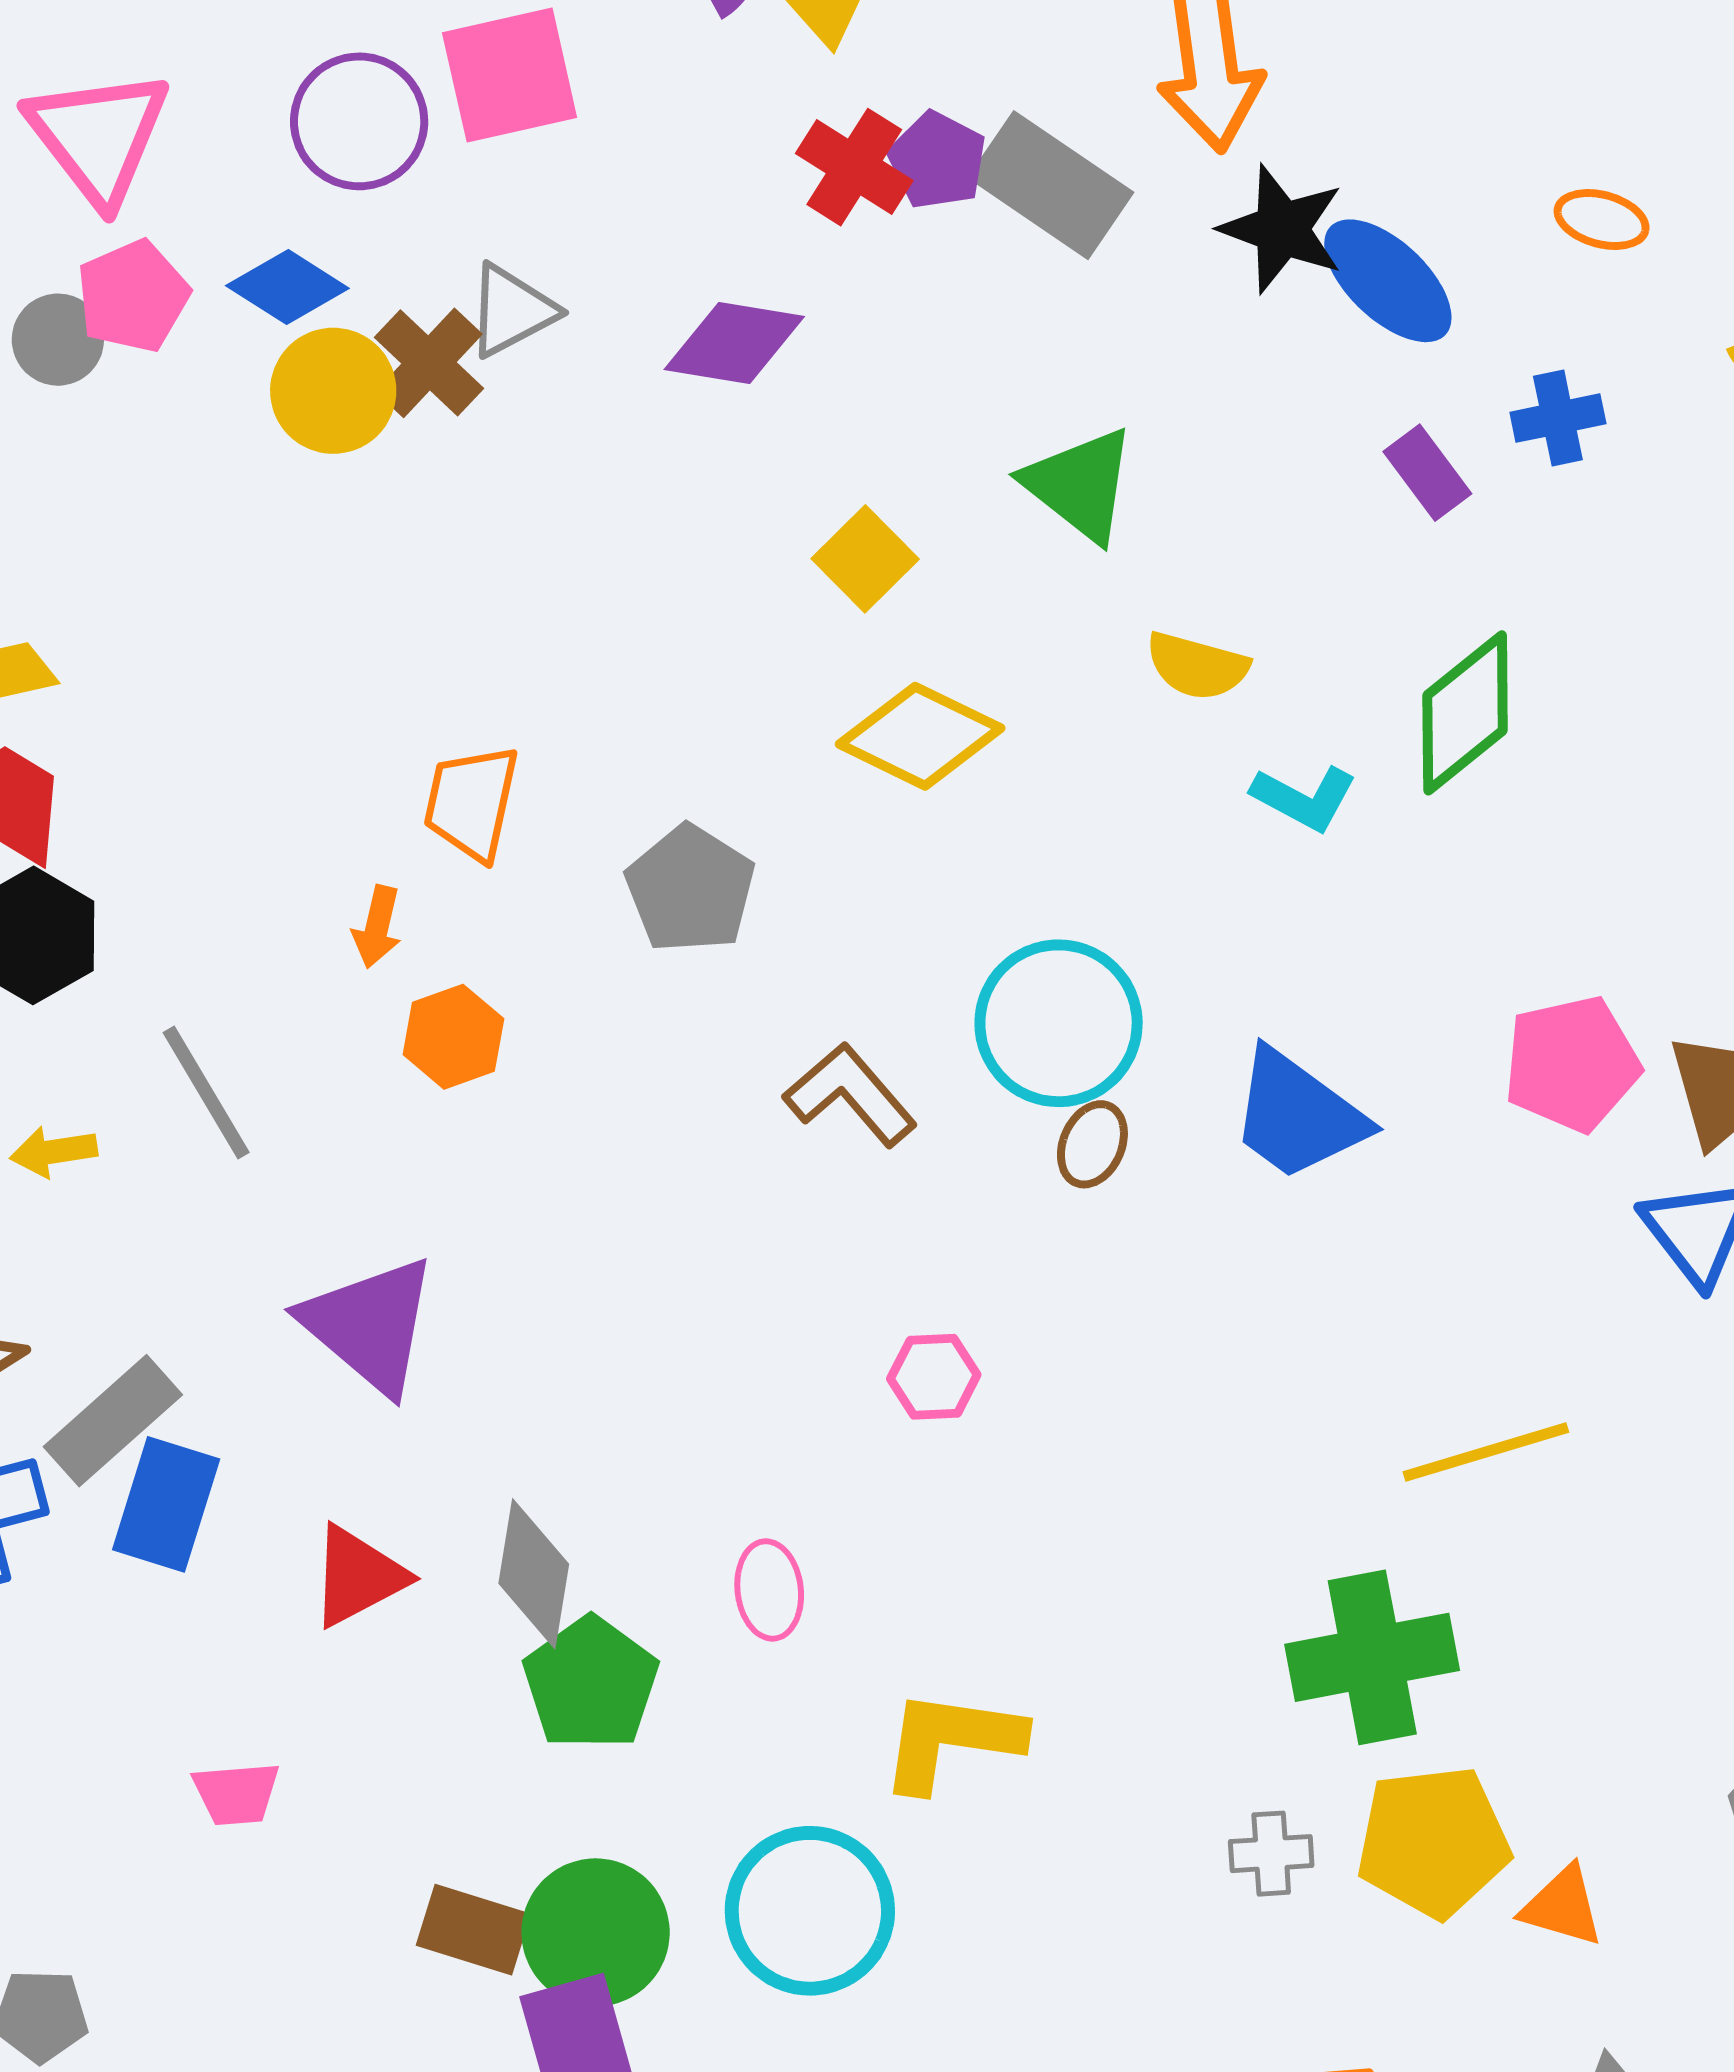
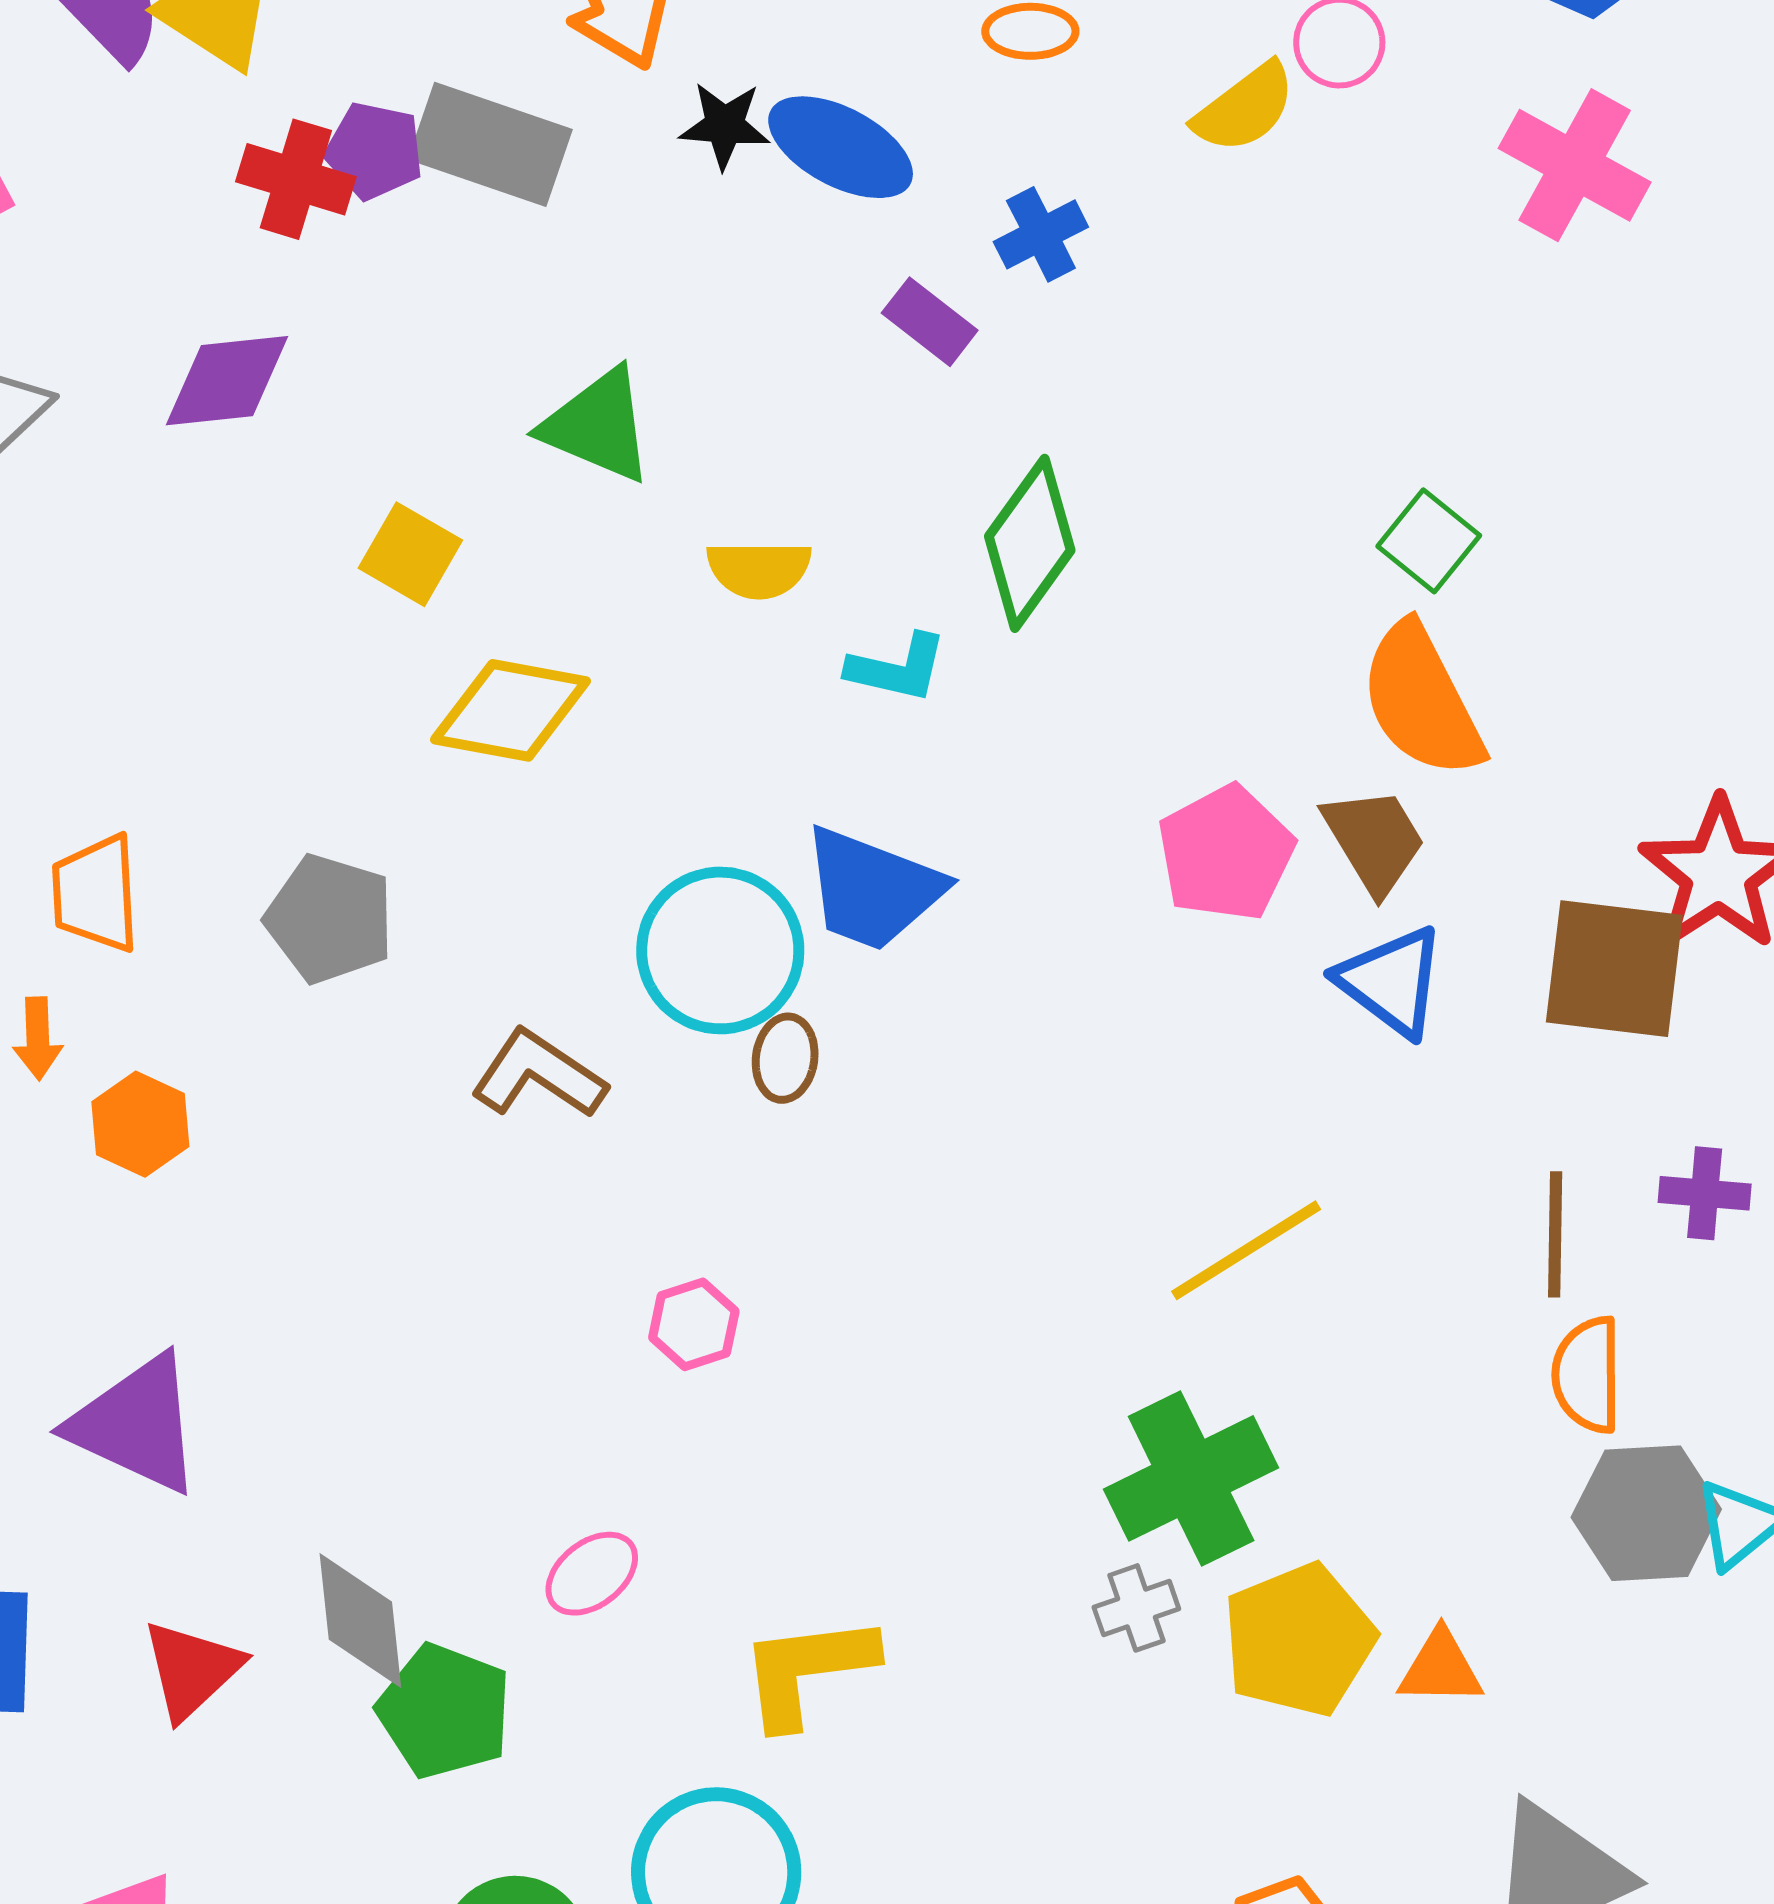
black star: (1282, 229) -> (725, 125), size x0.7
blue trapezoid: (1298, 1115) -> (873, 889), moved
pink ellipse: (769, 1590) -> (592, 1574), turned 74
gray cross: (1271, 1854) -> (1136, 1608), moved

